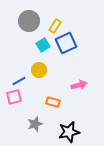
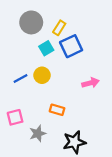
blue line: (19, 81) -> (20, 78), moved
pink arrow: (79, 85) -> (90, 83), moved
pink square: (14, 97) -> (15, 117), moved

